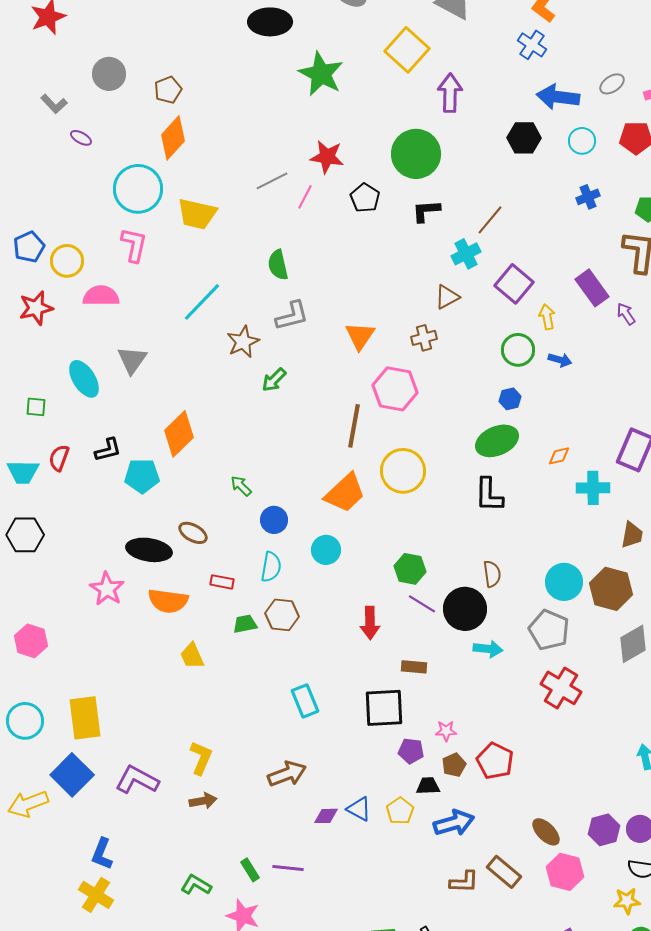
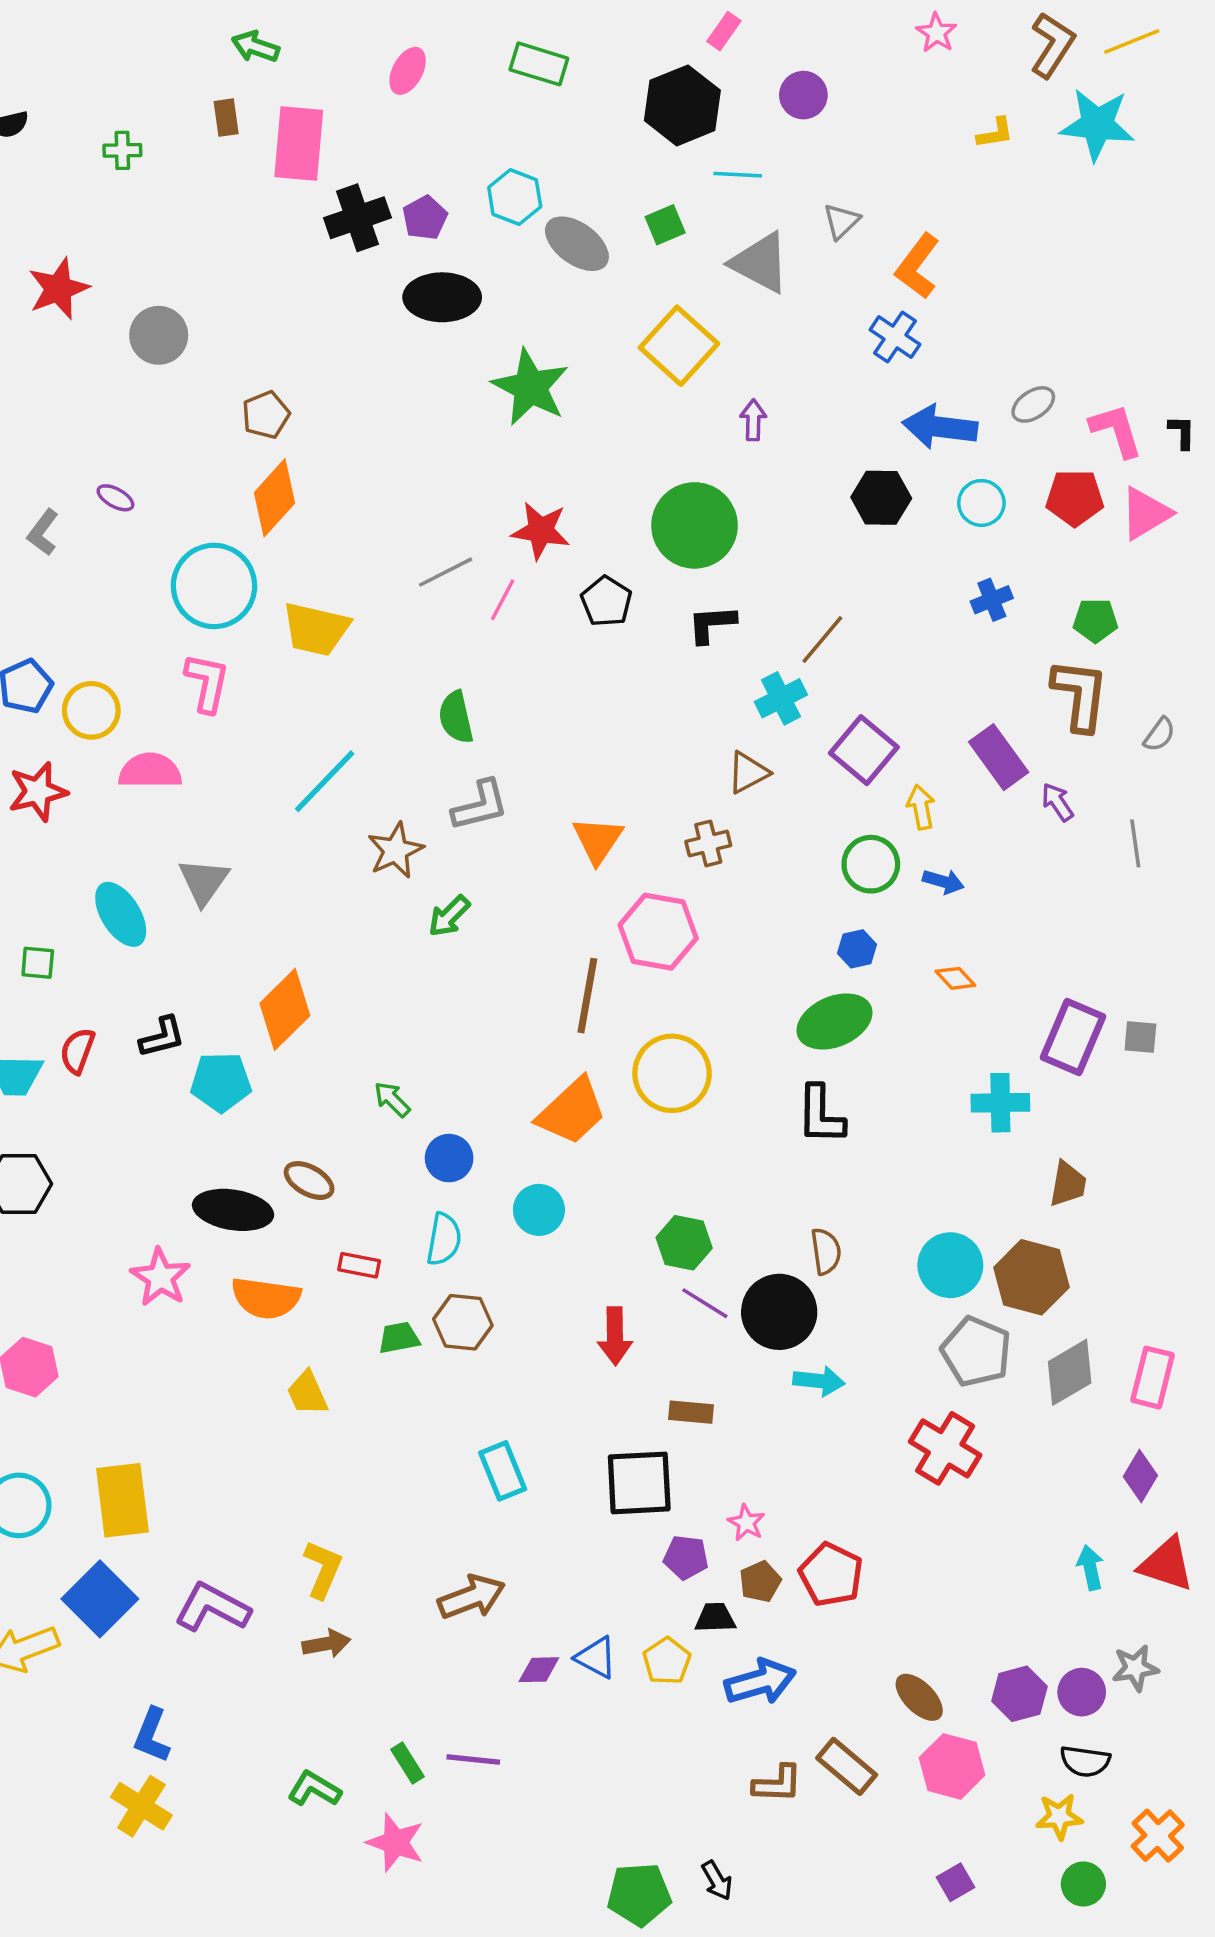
gray circle: (109, 74) -> (159, 335), moved
purple arrow: (450, 93) -> (753, 420), size x0.6
gray L-shape: (54, 104) -> (43, 532), moved, turned 80
orange diamond: (559, 456) -> (955, 978), moved, turned 60
gray pentagon: (549, 630) -> (976, 1352), moved
pink star: (446, 731) -> (746, 1523), turned 30

